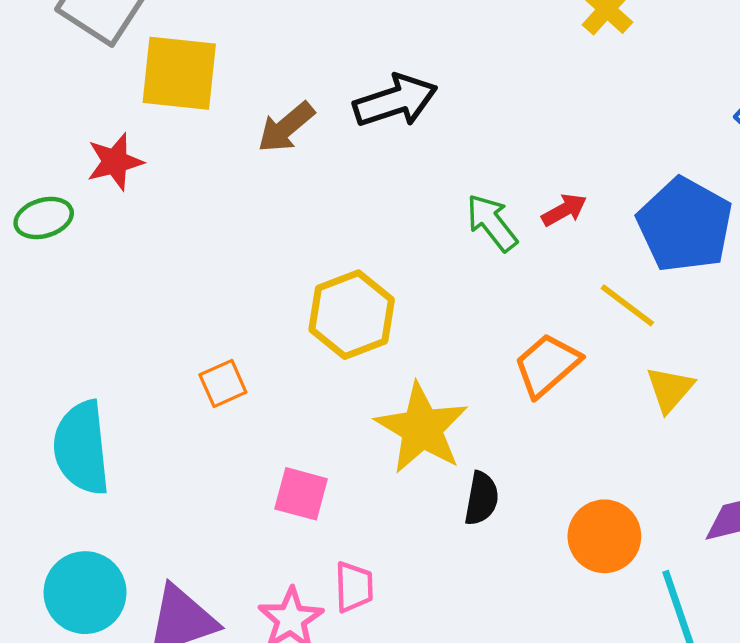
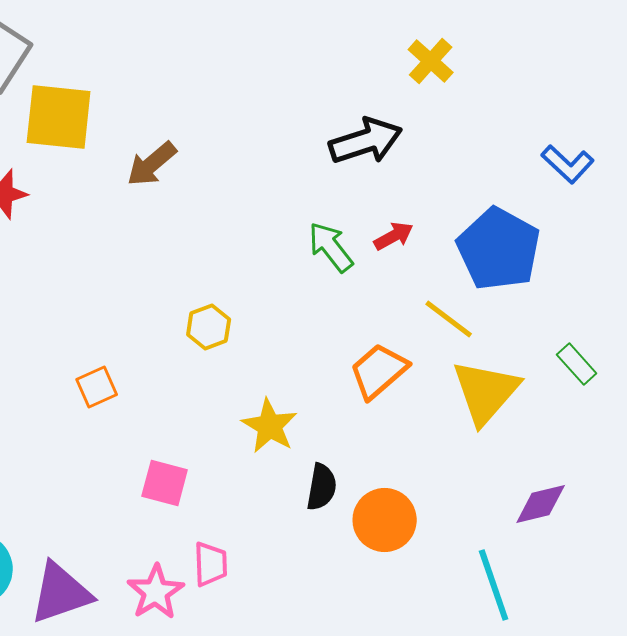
black arrow: (395, 101) -> (366, 141), moved
yellow hexagon: (352, 315) -> (209, 327), size x0.6
yellow triangle: (670, 389) -> (486, 392), size x1.6
yellow star: (422, 428) -> (270, 426), size x0.7
orange circle: (604, 536) -> (385, 520), moved

